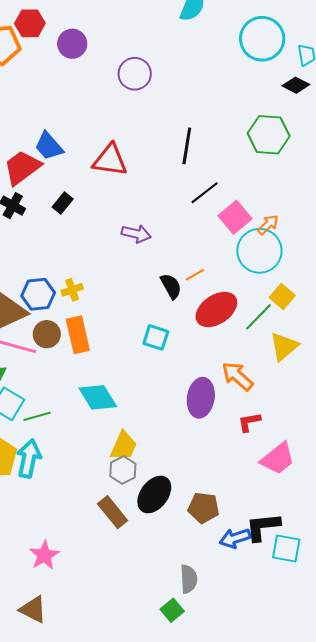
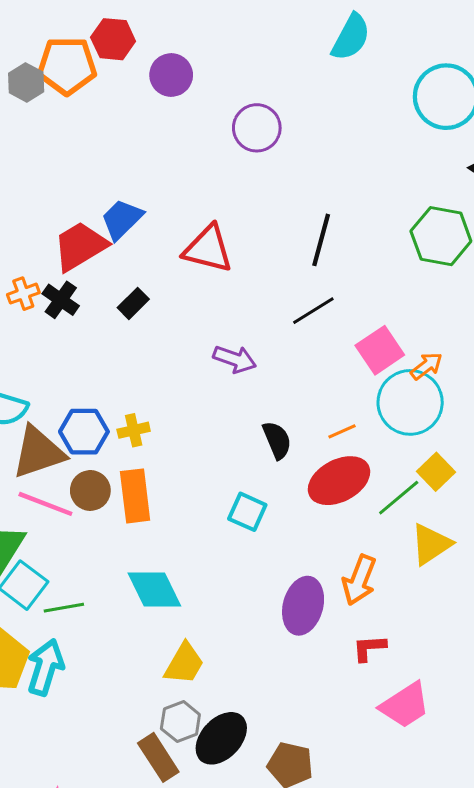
blue trapezoid: (49, 146) -> (122, 219), turned 80
black line: (205, 193) -> (313, 311), moved
orange line: (195, 275) -> (342, 431), moved
orange arrow: (237, 376) -> (359, 580), turned -116
gray hexagon: (123, 470) -> (180, 722), moved

